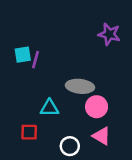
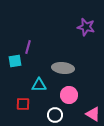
cyan square: (23, 55) -> (15, 61), moved
pink circle: (97, 107) -> (69, 95), moved
pink triangle: (102, 136) -> (93, 114), moved

